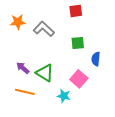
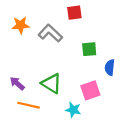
red square: (76, 11) -> (74, 13), moved
purple arrow: (23, 68) -> (17, 83), moved
pink square: (79, 79) -> (90, 90), turned 30

